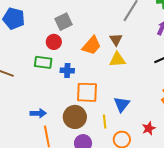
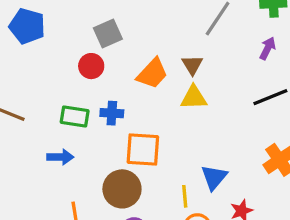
green rectangle: (43, 62) -> (75, 117), moved
blue triangle: (122, 104) -> (214, 177), moved
blue arrow: (38, 113) -> (60, 157), moved
yellow line: (105, 121) -> (185, 196), moved

